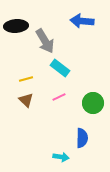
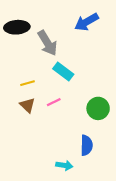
blue arrow: (82, 21) -> (86, 22), turned -35
pink line: (59, 97) -> (54, 102), moved

